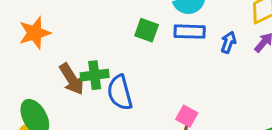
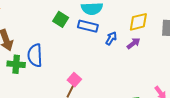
green cross: (95, 75) -> (16, 64), moved

